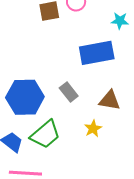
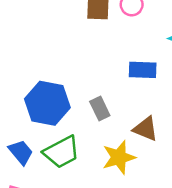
blue rectangle: (97, 53) -> (143, 70), size x0.7
yellow star: (93, 129) -> (119, 157), size x1.6

